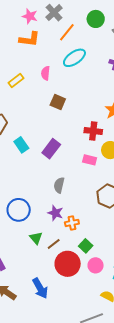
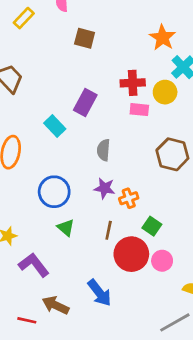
red cross: (93, 131) -> (133, 83), moved
cyan rectangle: (21, 145) -> (55, 126), moved
green triangle: (36, 238) -> (66, 228), moved
brown line: (54, 244) -> (109, 230), turned -32
pink circle: (96, 265) -> (162, 261), moved

